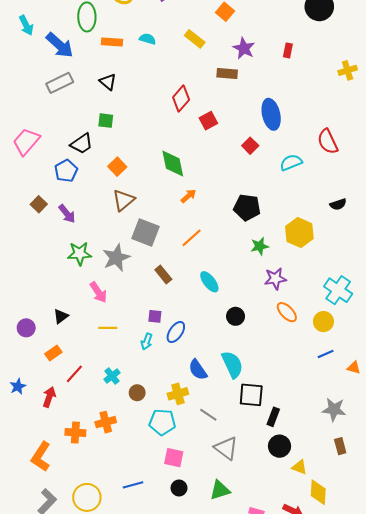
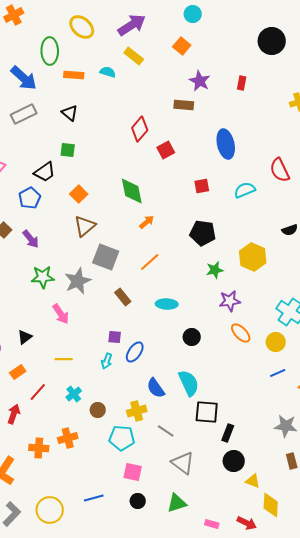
yellow rectangle: (195, 39) -> (134, 56), moved
red square: (250, 146) -> (202, 186), moved, turned 35
cyan ellipse: (209, 282) -> (167, 304), turned -50
yellow line: (108, 328) -> (64, 359), moved

